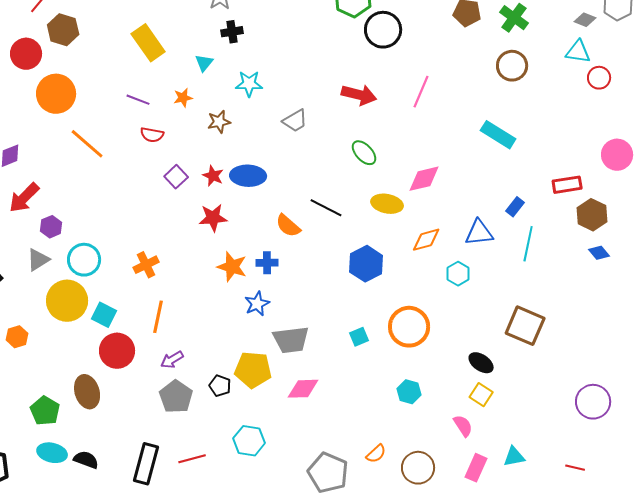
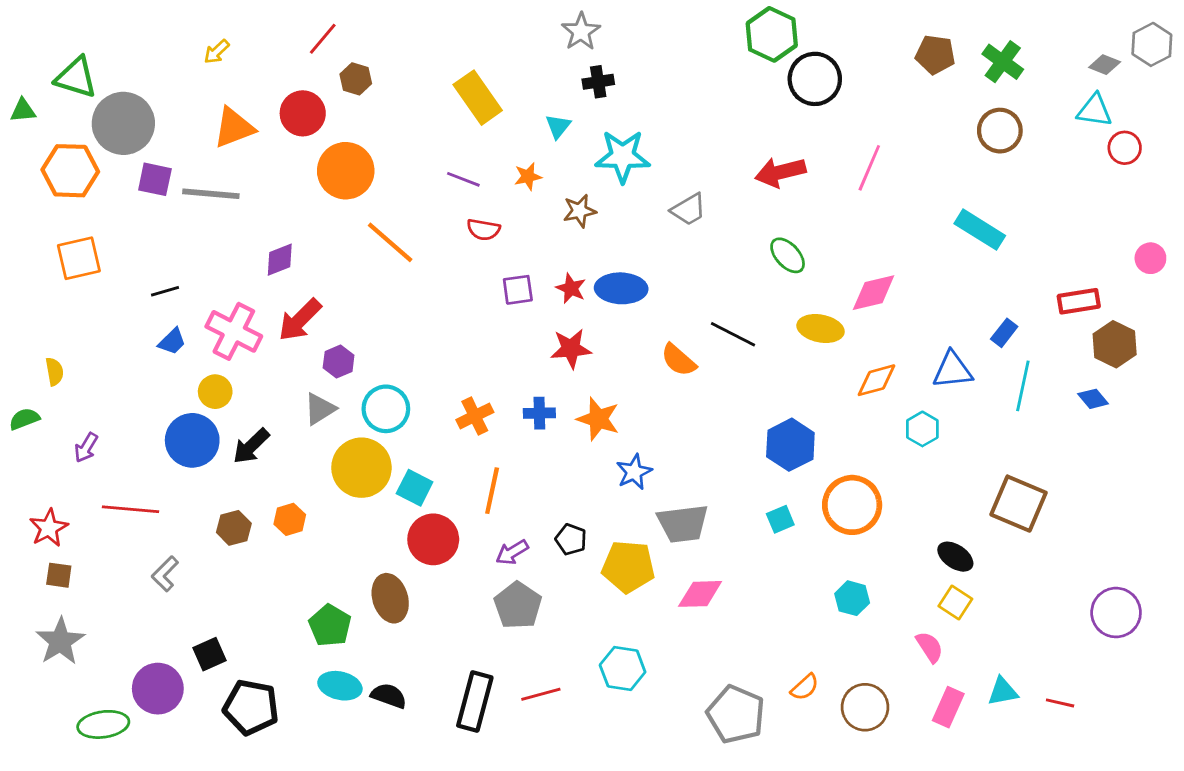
brown hexagon: (63, 30) -> (356, 79), size x0.7
cyan star: (249, 84) -> (623, 156), size x1.4
red arrow: (359, 95) -> (780, 172), turned 152
pink circle: (617, 155) -> (1150, 258), size x0.7
purple square: (176, 177) -> (518, 290), turned 35
blue diamond: (599, 253) -> (1093, 399), moved
blue cross: (267, 263) -> (539, 413), moved
blue hexagon: (366, 264) -> (790, 445), moved
black pentagon: (220, 386) -> (571, 539), moved
red line: (575, 468) -> (1060, 703), moved

